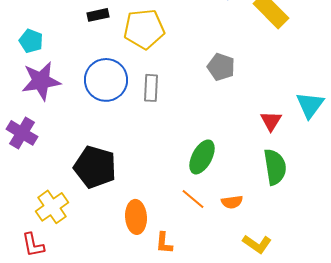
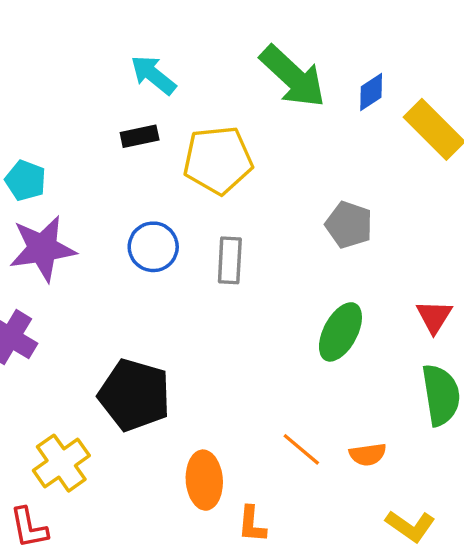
blue circle: (106, 80) -> (153, 247), size x0.7
green ellipse: (202, 157) -> (340, 332), moved

